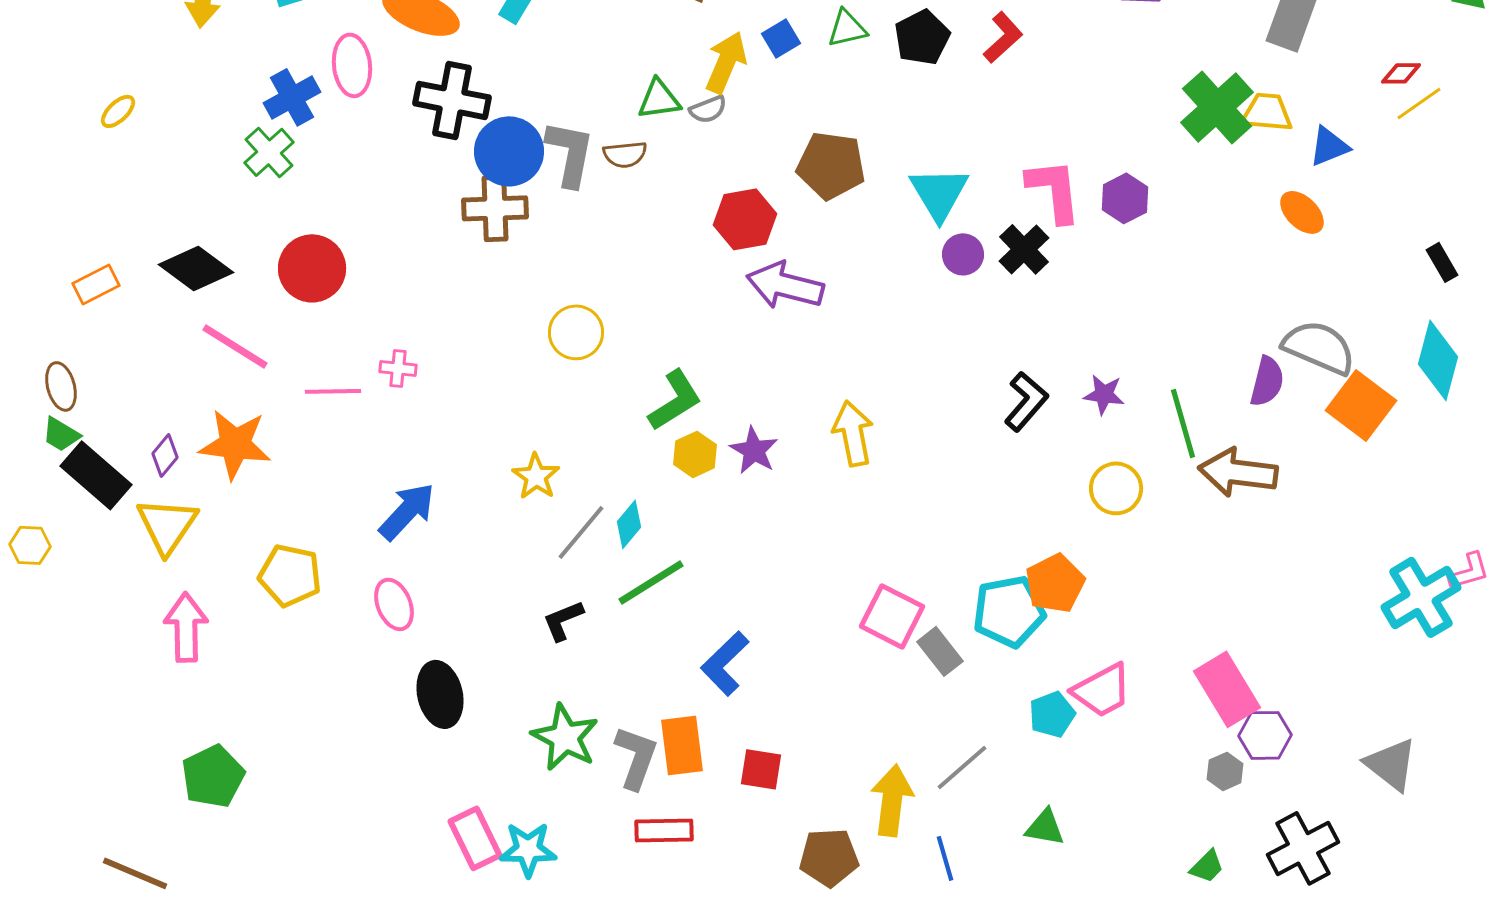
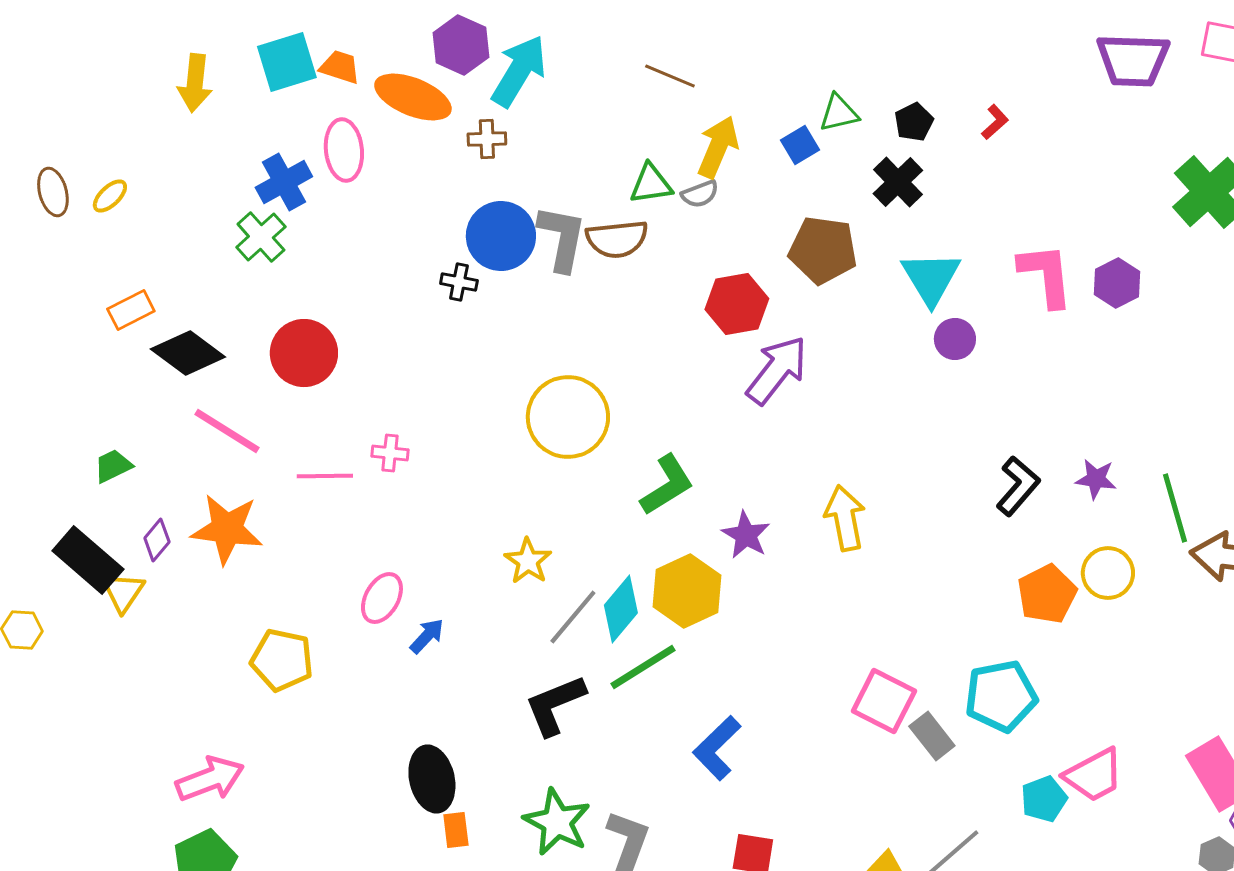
black pentagon: (922, 37) -> (914, 122), size x0.7
red L-shape: (1003, 37) -> (995, 122), size x0.7
blue square: (781, 38) -> (800, 145), moved
black cross: (452, 100) -> (459, 282), moved, size x0.5
brown semicircle: (625, 154) -> (617, 239), size x1.4
brown cross: (495, 208) -> (487, 139), moved, size x0.6
black cross: (1024, 249) -> (898, 182), moved
orange rectangle: (96, 284) -> (131, 310), moved
purple arrow: (785, 285) -> (777, 370), turned 114
yellow circle: (576, 332) -> (568, 417), size x1.5
brown ellipse: (61, 386) -> (53, 192), moved
green trapezoid: (61, 434) -> (113, 466), moved, turned 123
yellow hexagon: (695, 454) -> (687, 591), moved, size x1.6
blue arrow: (407, 511) -> (427, 636), moved, size x0.6
cyan diamond: (629, 524) -> (621, 609), size x1.4
yellow triangle: (167, 525) -> (123, 592), moved, size x0.7
orange pentagon: (1055, 583) -> (1047, 594), moved
pink ellipse: (394, 604) -> (382, 598), moved, turned 51
black L-shape: (563, 620) -> (555, 705), size x1.5
pink arrow: (186, 627) -> (210, 779), moved, turned 70
orange rectangle: (682, 745) -> (456, 830), moved, size x0.6

